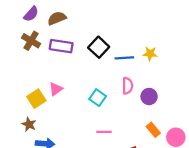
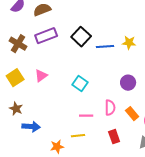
brown cross: (31, 41) -> (18, 44), moved
purple rectangle: (61, 46) -> (46, 36), turned -30
pink semicircle: (128, 86) -> (110, 108), moved
yellow square: (36, 99) -> (15, 78), moved

